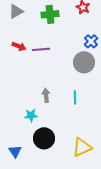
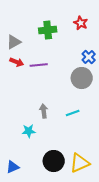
gray triangle: (16, 11) -> (14, 42), moved
cyan line: (75, 97) -> (73, 113), turned 72
black circle: (44, 138) -> (54, 161), moved
blue triangle: (15, 151) -> (13, 167), turned 40

